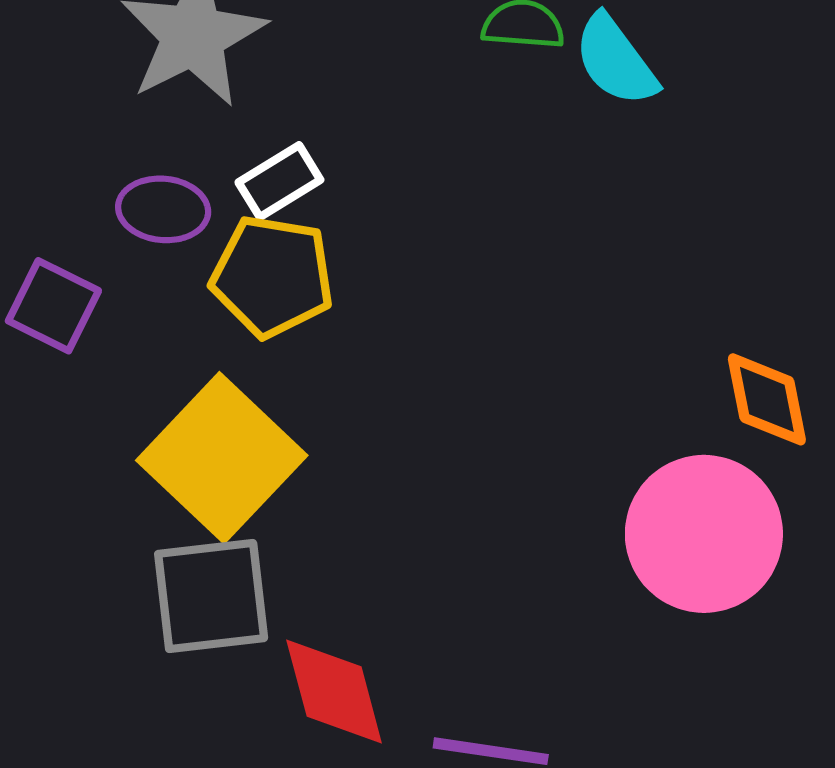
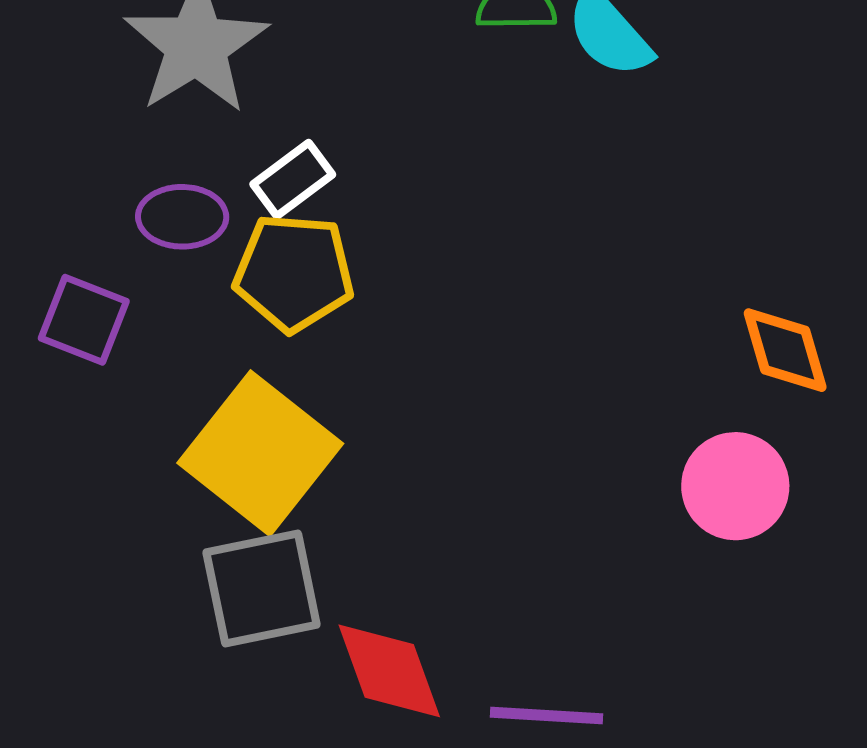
pink circle: (704, 534) -> (735, 486), size x0.7

